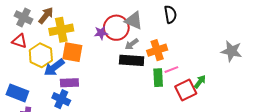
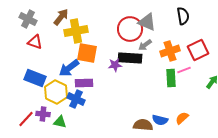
gray cross: (24, 18) -> (28, 19), moved
purple star: (101, 33) -> (115, 65), moved
yellow hexagon: (41, 55) -> (56, 92), moved
black rectangle: (132, 60) -> (130, 58), moved
red square: (186, 90) -> (198, 50), moved
blue rectangle: (17, 93) -> (35, 78), moved

